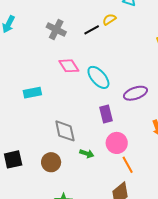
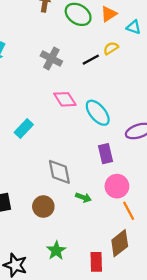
cyan rectangle: (32, 93) -> (24, 129), turned -36

